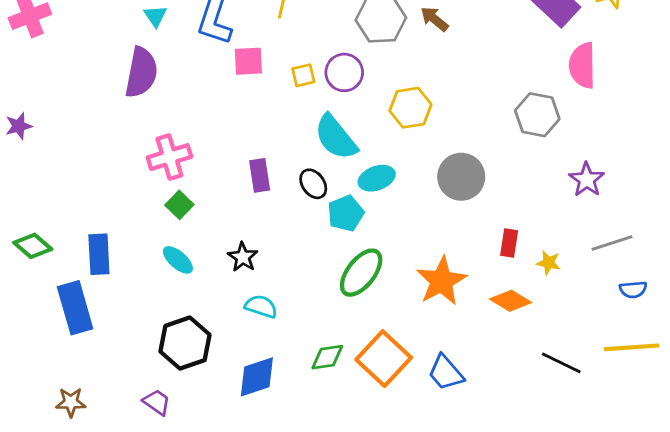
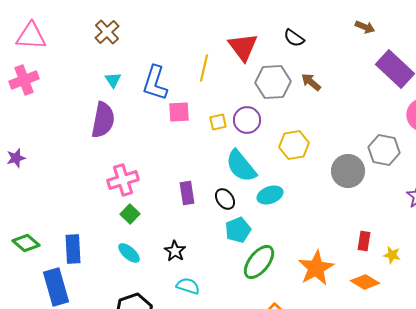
gray circle: (461, 177) -> (348, 171), moved
cyan pentagon: (346, 213) -> (238, 230), moved

